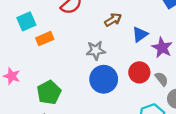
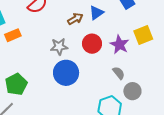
blue triangle: (140, 34) -> (96, 13), moved
red circle: (139, 72) -> (92, 44), moved

